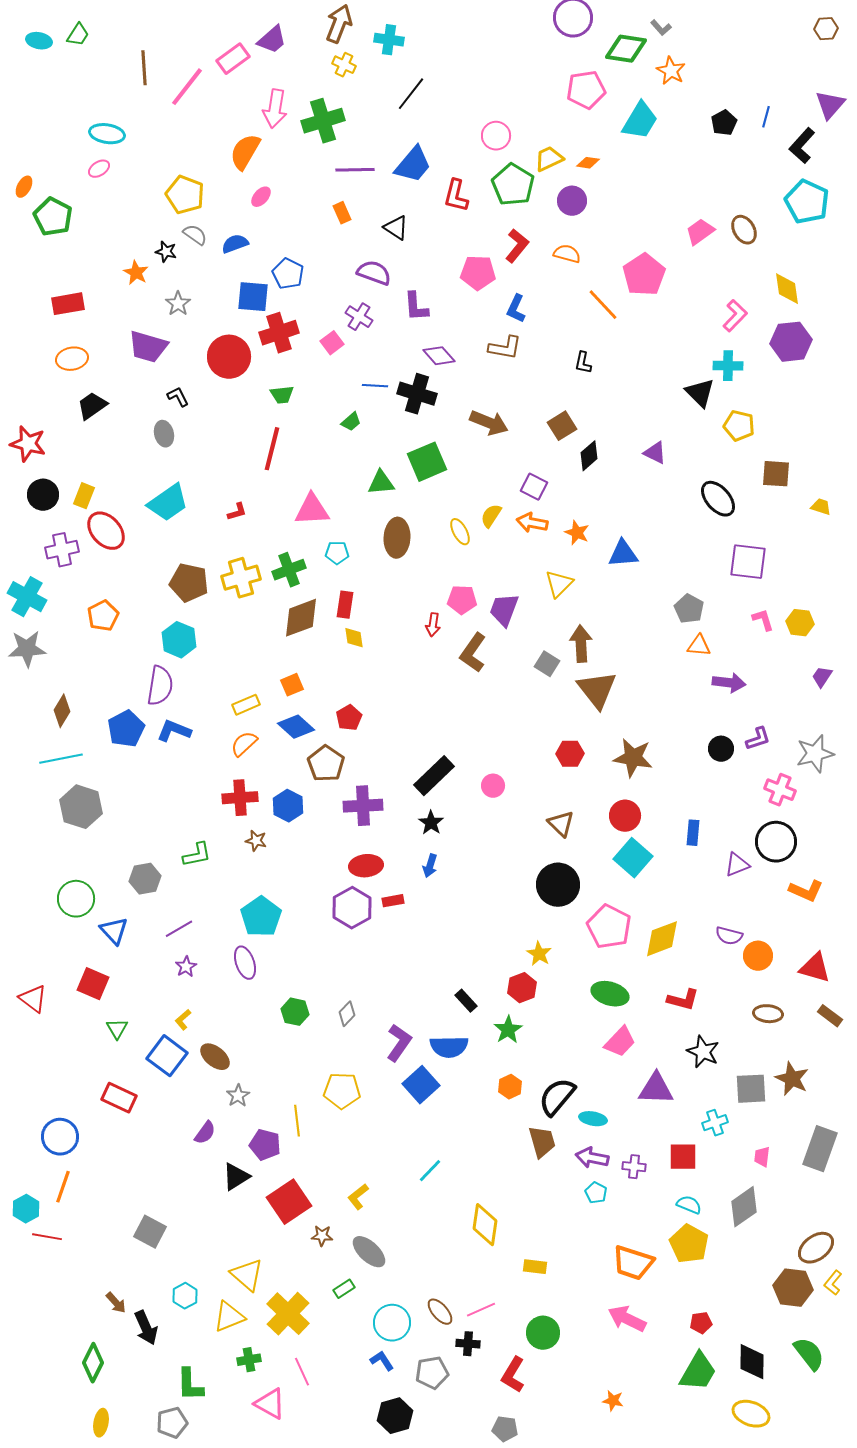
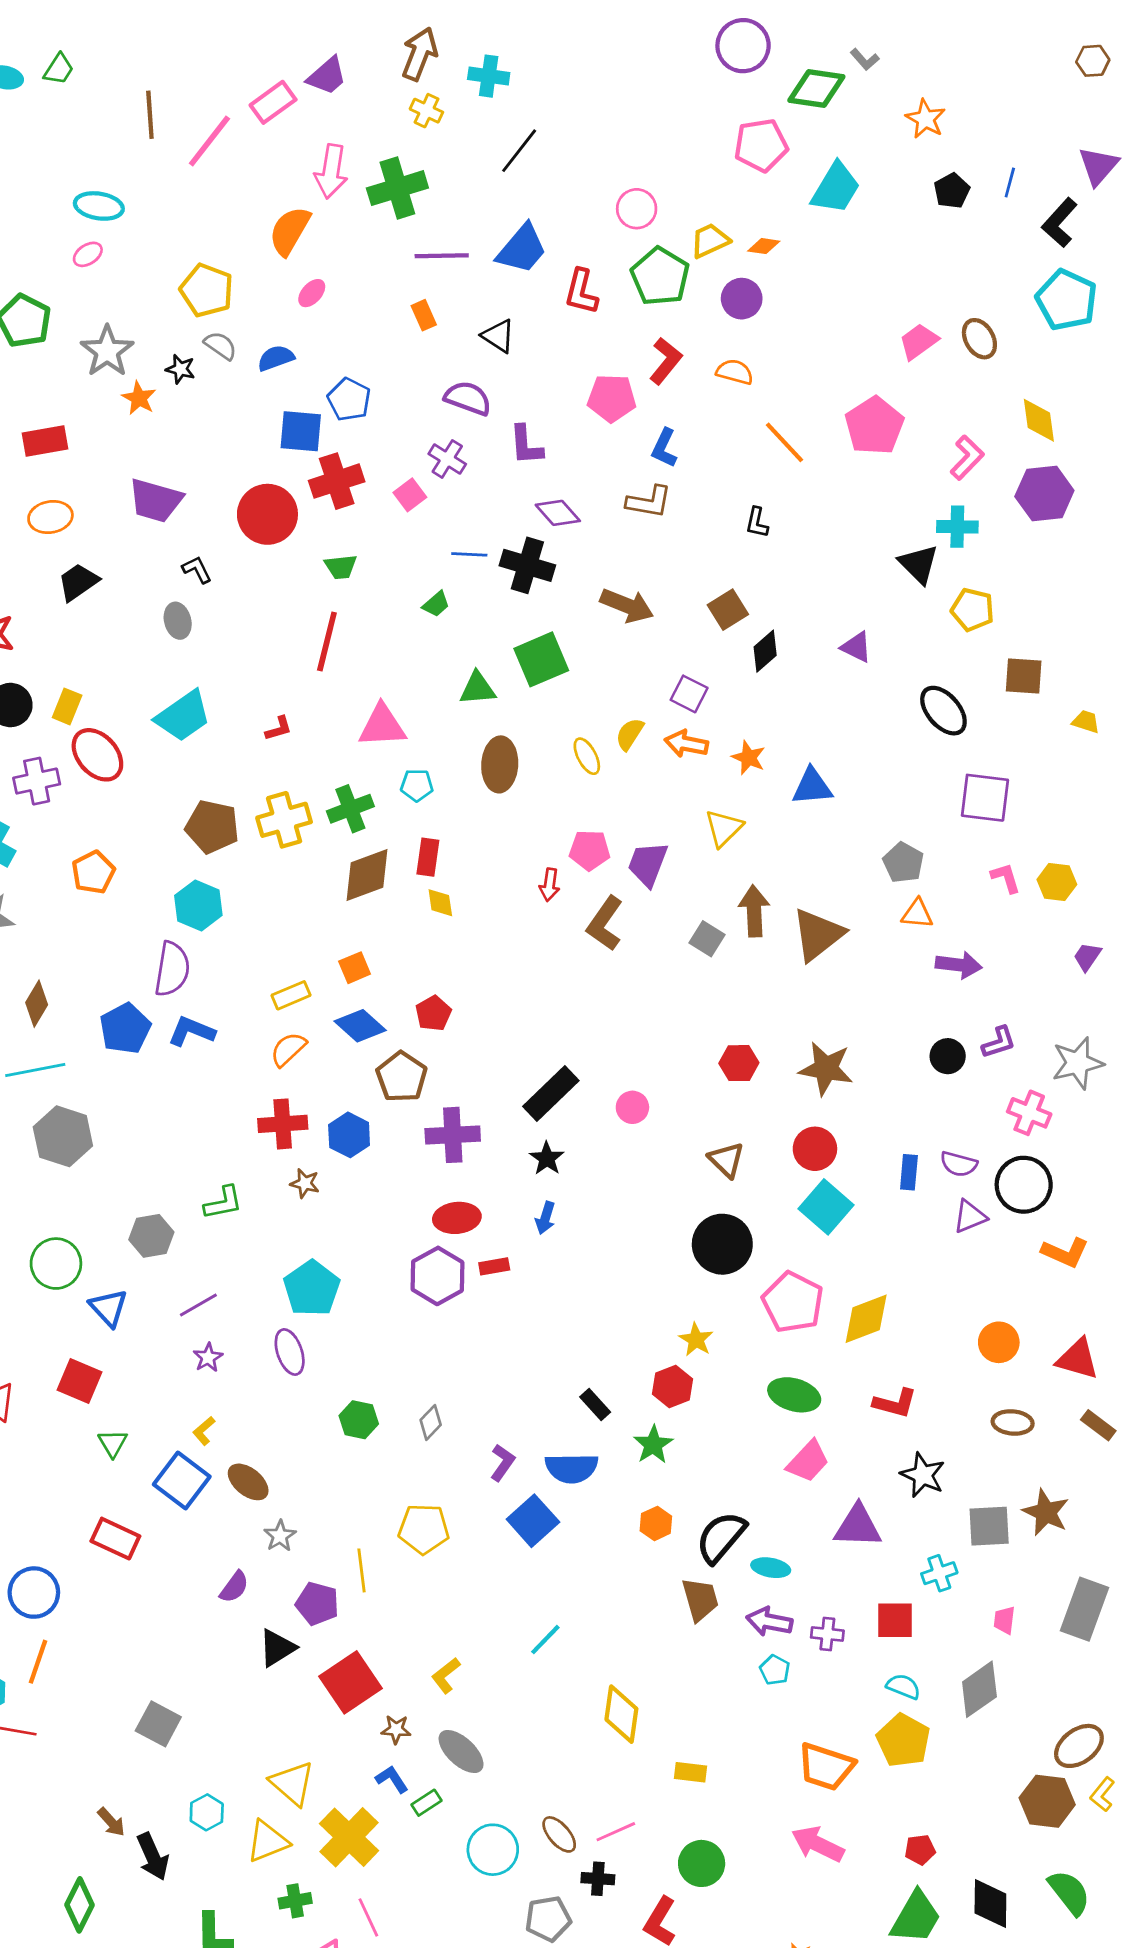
orange star: (671, 71) -> (926, 119), moved
pink pentagon: (644, 275) -> (874, 426), moved
gray star: (178, 304) -> (107, 351), moved, size x1.5
brown triangle: (597, 690) -> (818, 935), moved, turned 30
purple semicircle: (729, 936) -> (959, 1164), moved
purple L-shape: (399, 1043) -> (502, 1463), size x0.7
blue L-shape: (382, 1361) -> (392, 1779), moved

